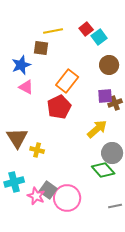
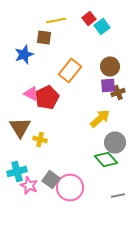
brown circle: (109, 65) -> (110, 66), moved
pink triangle: (26, 87) -> (31, 94), moved
red pentagon: (59, 107) -> (47, 98), moved
pink star: (36, 196) -> (29, 186), moved

